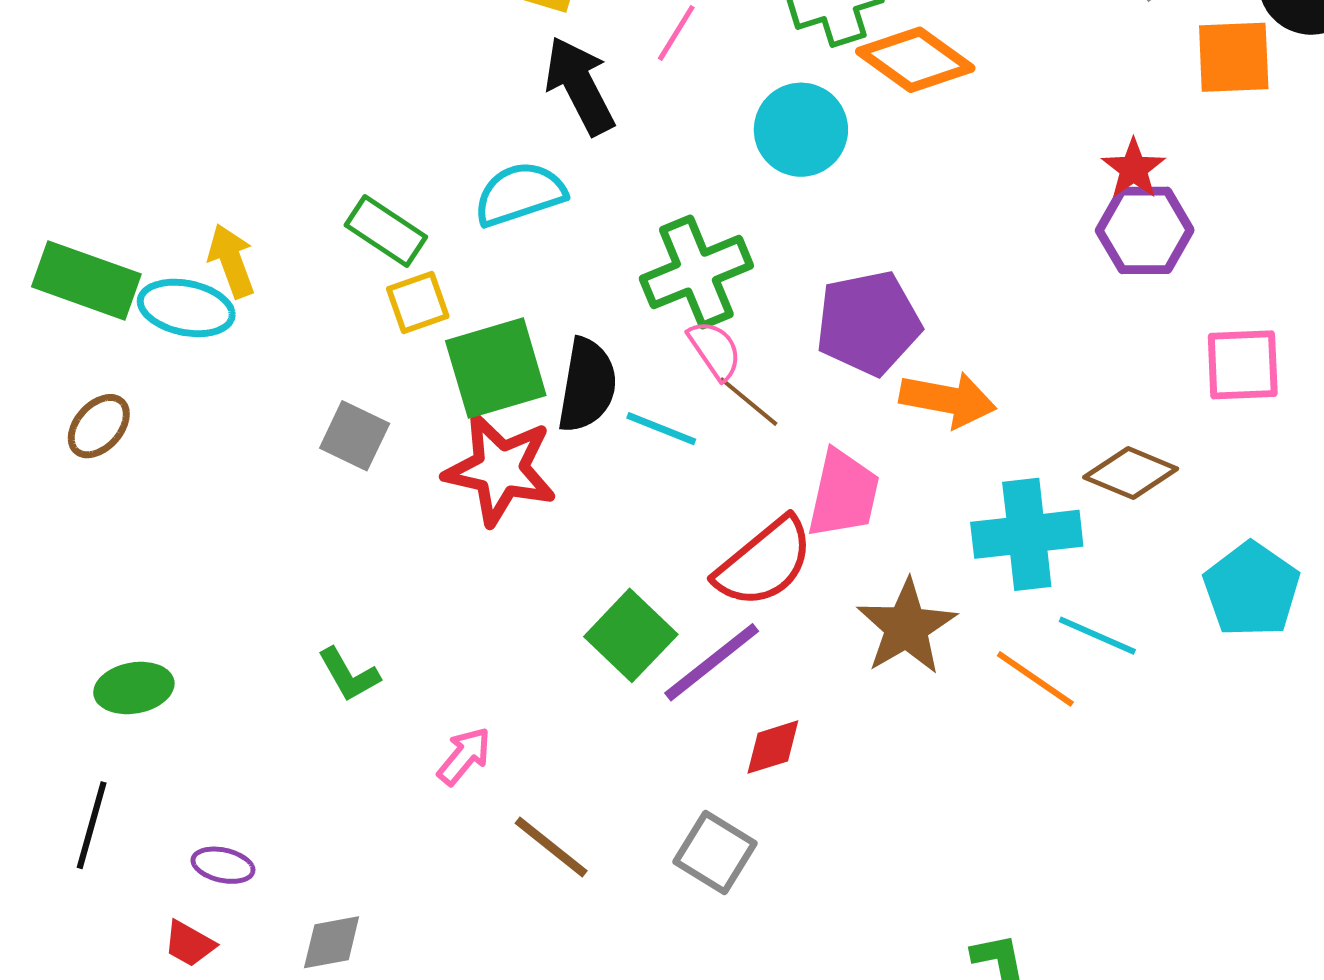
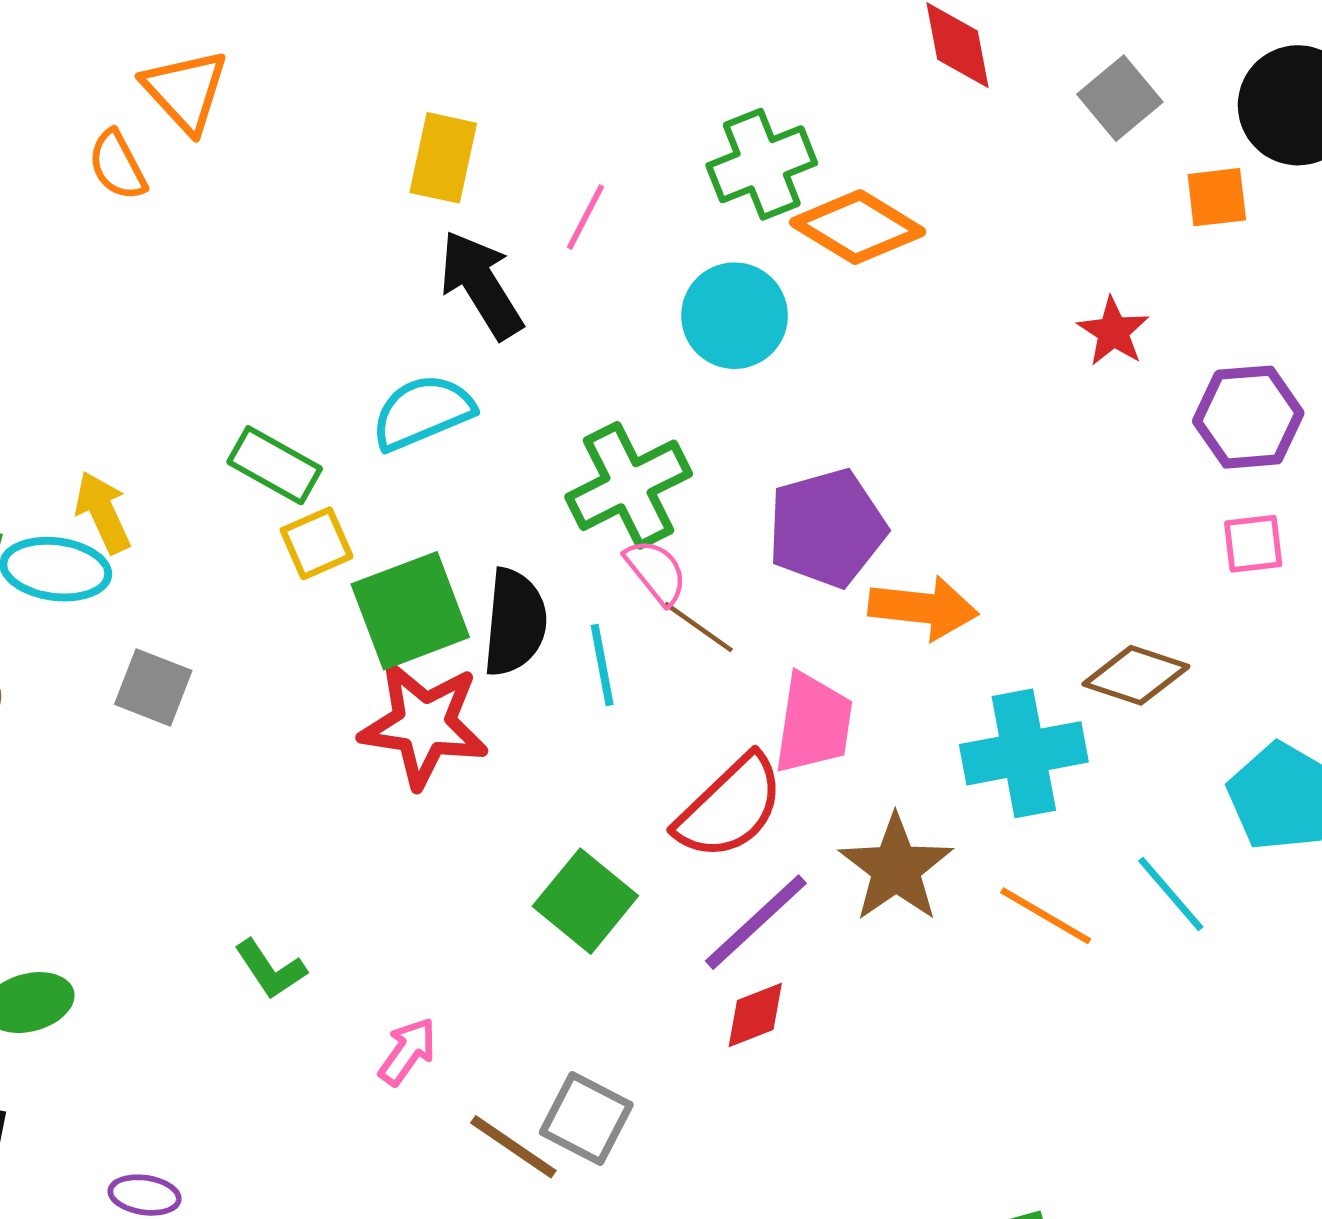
orange square: (1234, 57) -> (1217, 197), size x0.7
purple hexagon: (1145, 230) -> (1248, 417), moved
pink square: (1243, 365) -> (1253, 544), size x0.7
cyan line: (661, 429) -> (602, 665), turned 62
gray square: (355, 436) -> (153, 687), moved
cyan line: (1097, 636) -> (1171, 894), moved, turned 30
purple line: (712, 662) -> (756, 922), moved
gray square: (715, 853) -> (586, 1119), moved

